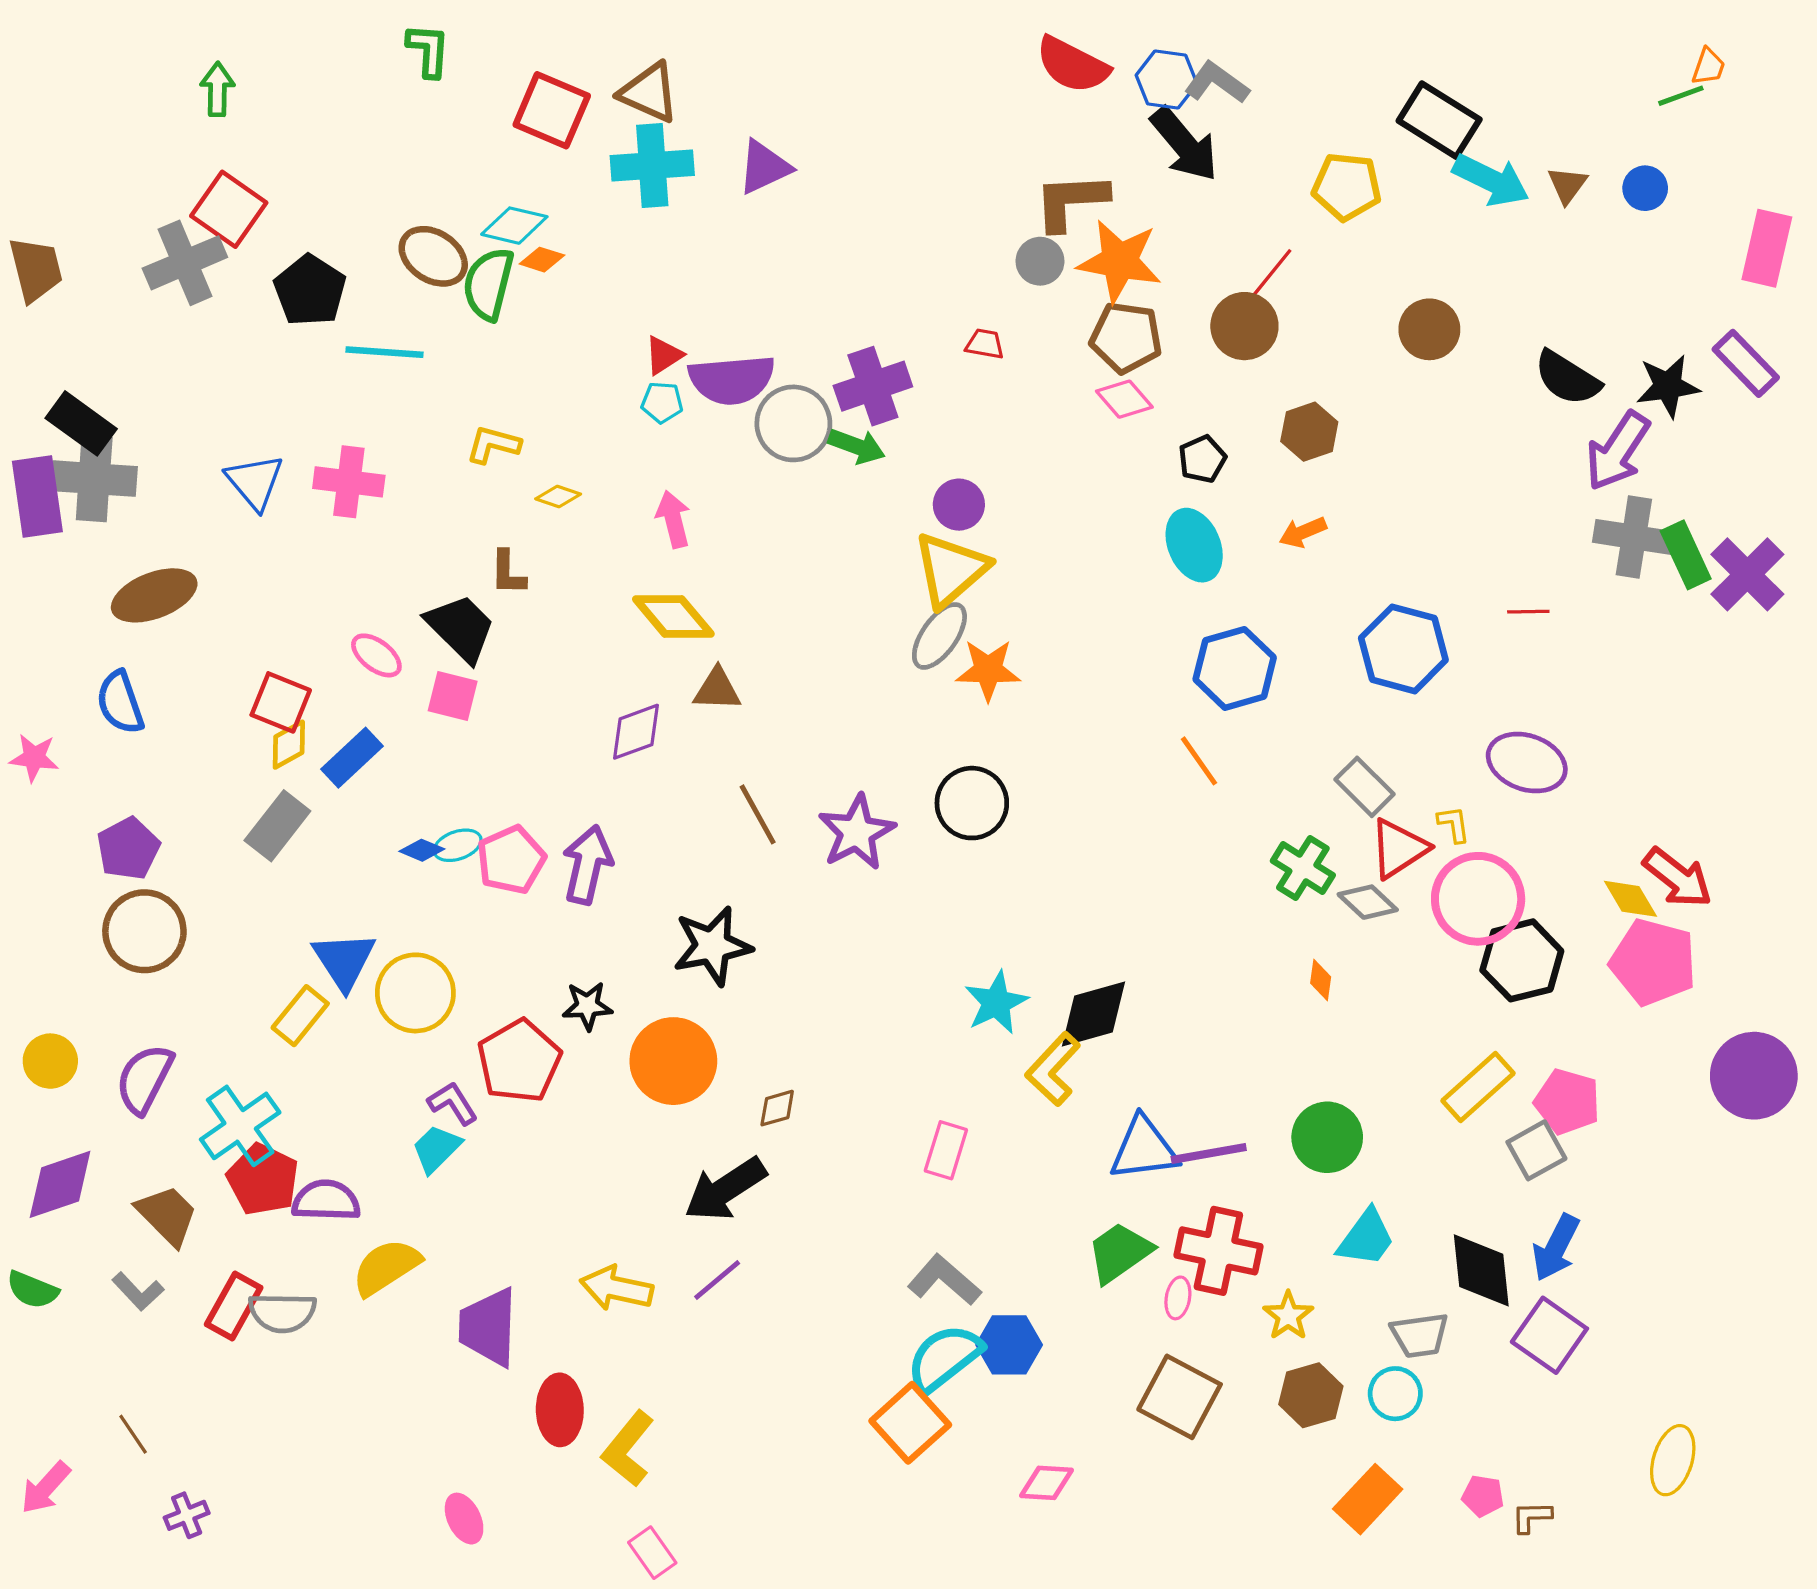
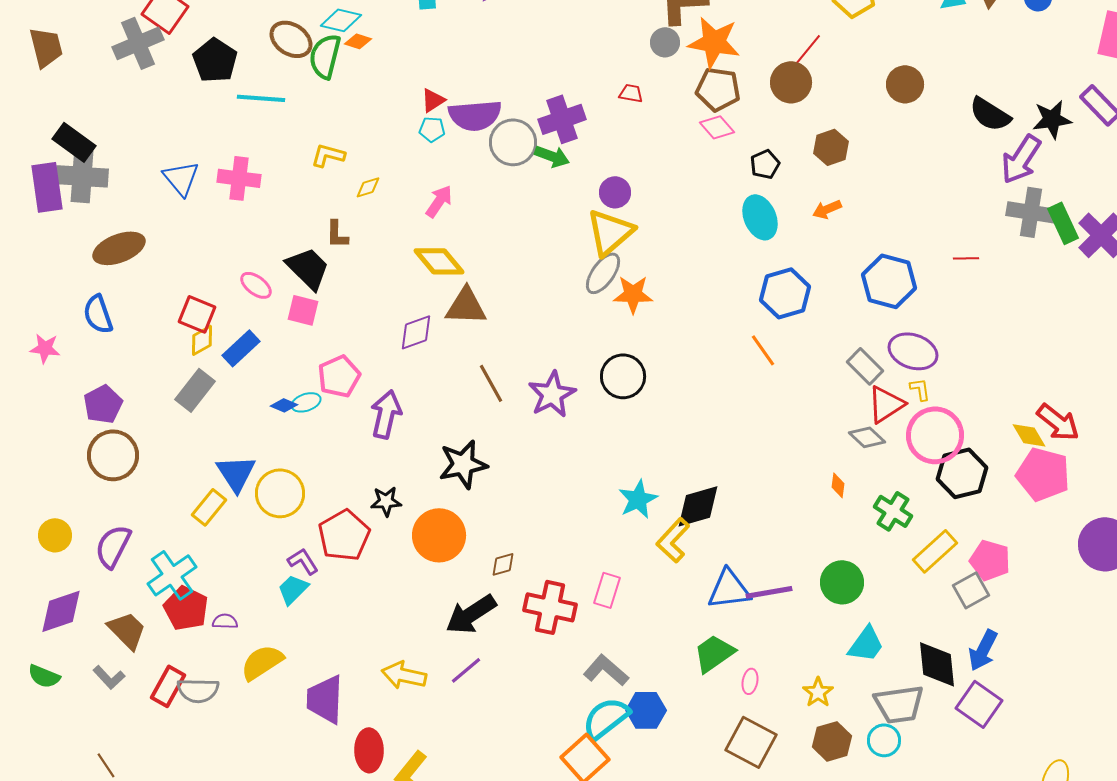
yellow diamond: (558, 496) -> (368, 187), turned -36
pink arrow: (673, 519) -> (439, 201), turned 48
brown triangle: (717, 690) -> (466, 306), size x1.4
purple ellipse: (1527, 763) -> (913, 351), moved
pink pentagon: (511, 860) -> (339, 376), moved
green cross: (1303, 868) -> (893, 511), moved
purple semicircle: (326, 1201) -> (225, 621), size x0.6
red cross: (1218, 1251) -> (550, 607), moved
gray trapezoid: (1420, 1335) -> (899, 704), size x1.4

